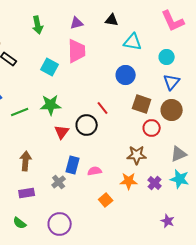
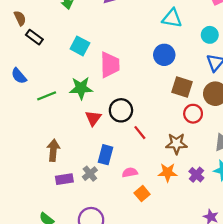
pink trapezoid: (77, 51) -> (110, 65), moved
red line: (103, 108) -> (140, 133), moved
pink semicircle: (95, 171) -> (130, 172), moved
purple rectangle: (27, 193) -> (64, 179), moved

